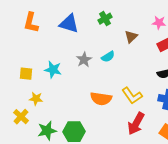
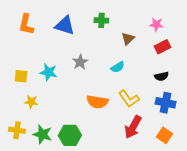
green cross: (105, 19) -> (101, 20), turned 32
cyan semicircle: (108, 57) -> (118, 67), moved
yellow cross: (21, 117) -> (17, 130), moved, turned -35
green star: (47, 131) -> (42, 134), turned 30

